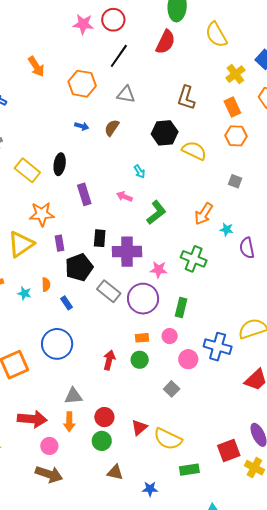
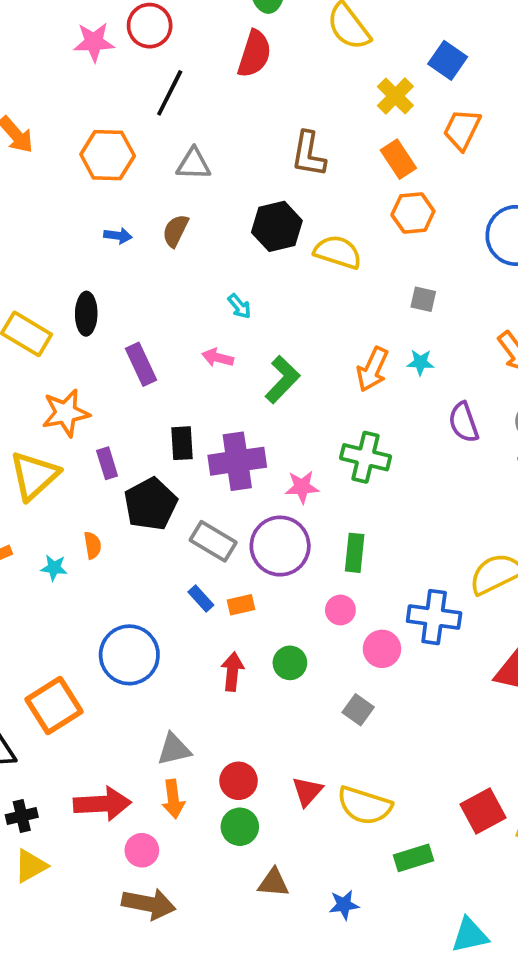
cyan star: (227, 230) -> (420, 362), moved
blue rectangle: (66, 303) -> (201, 598), moved
orange rectangle: (142, 338) -> (241, 605), moved

